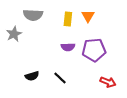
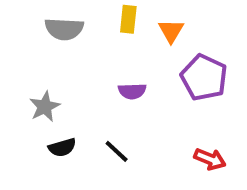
yellow rectangle: (68, 19) -> (128, 19), moved
gray star: (14, 34) -> (45, 107), moved
purple pentagon: (94, 50) -> (204, 78), moved, turned 30

